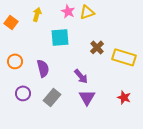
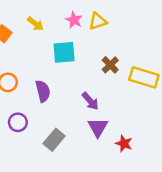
yellow arrow: (37, 14) -> (35, 24), turned 112
gray rectangle: (52, 97) -> (54, 140), moved
red star: (124, 97) -> (124, 144), moved

